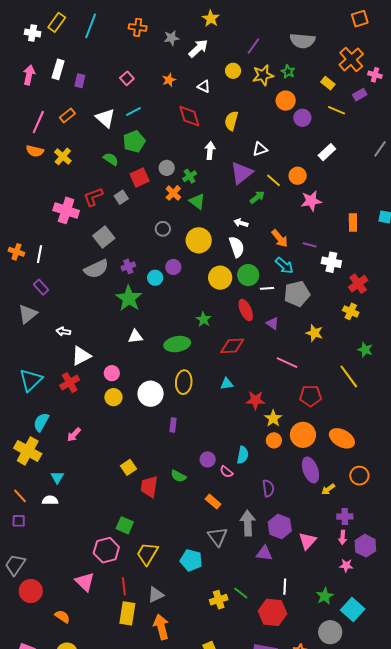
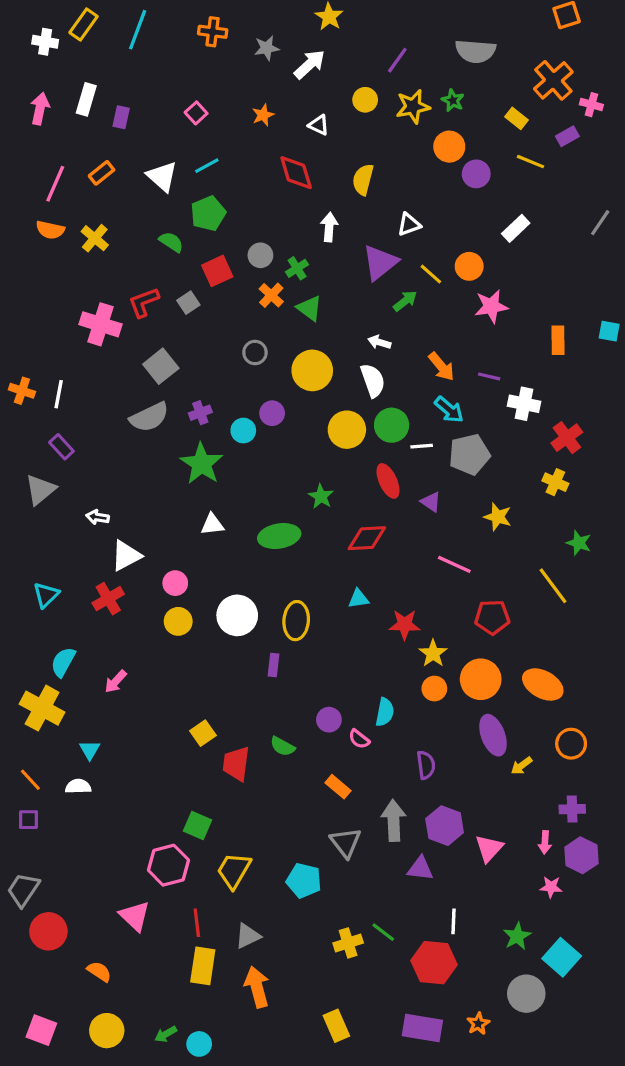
cyan triangle: (31, 380) -> (46, 595), size x0.7
yellow ellipse: (184, 382) -> (296, 621), moved
purple cross: (345, 516) -> (572, 809), moved

